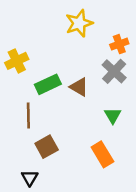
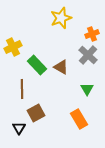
green rectangle: (48, 84) -> (37, 65), turned 72
black triangle: (30, 178) -> (19, 128), moved

